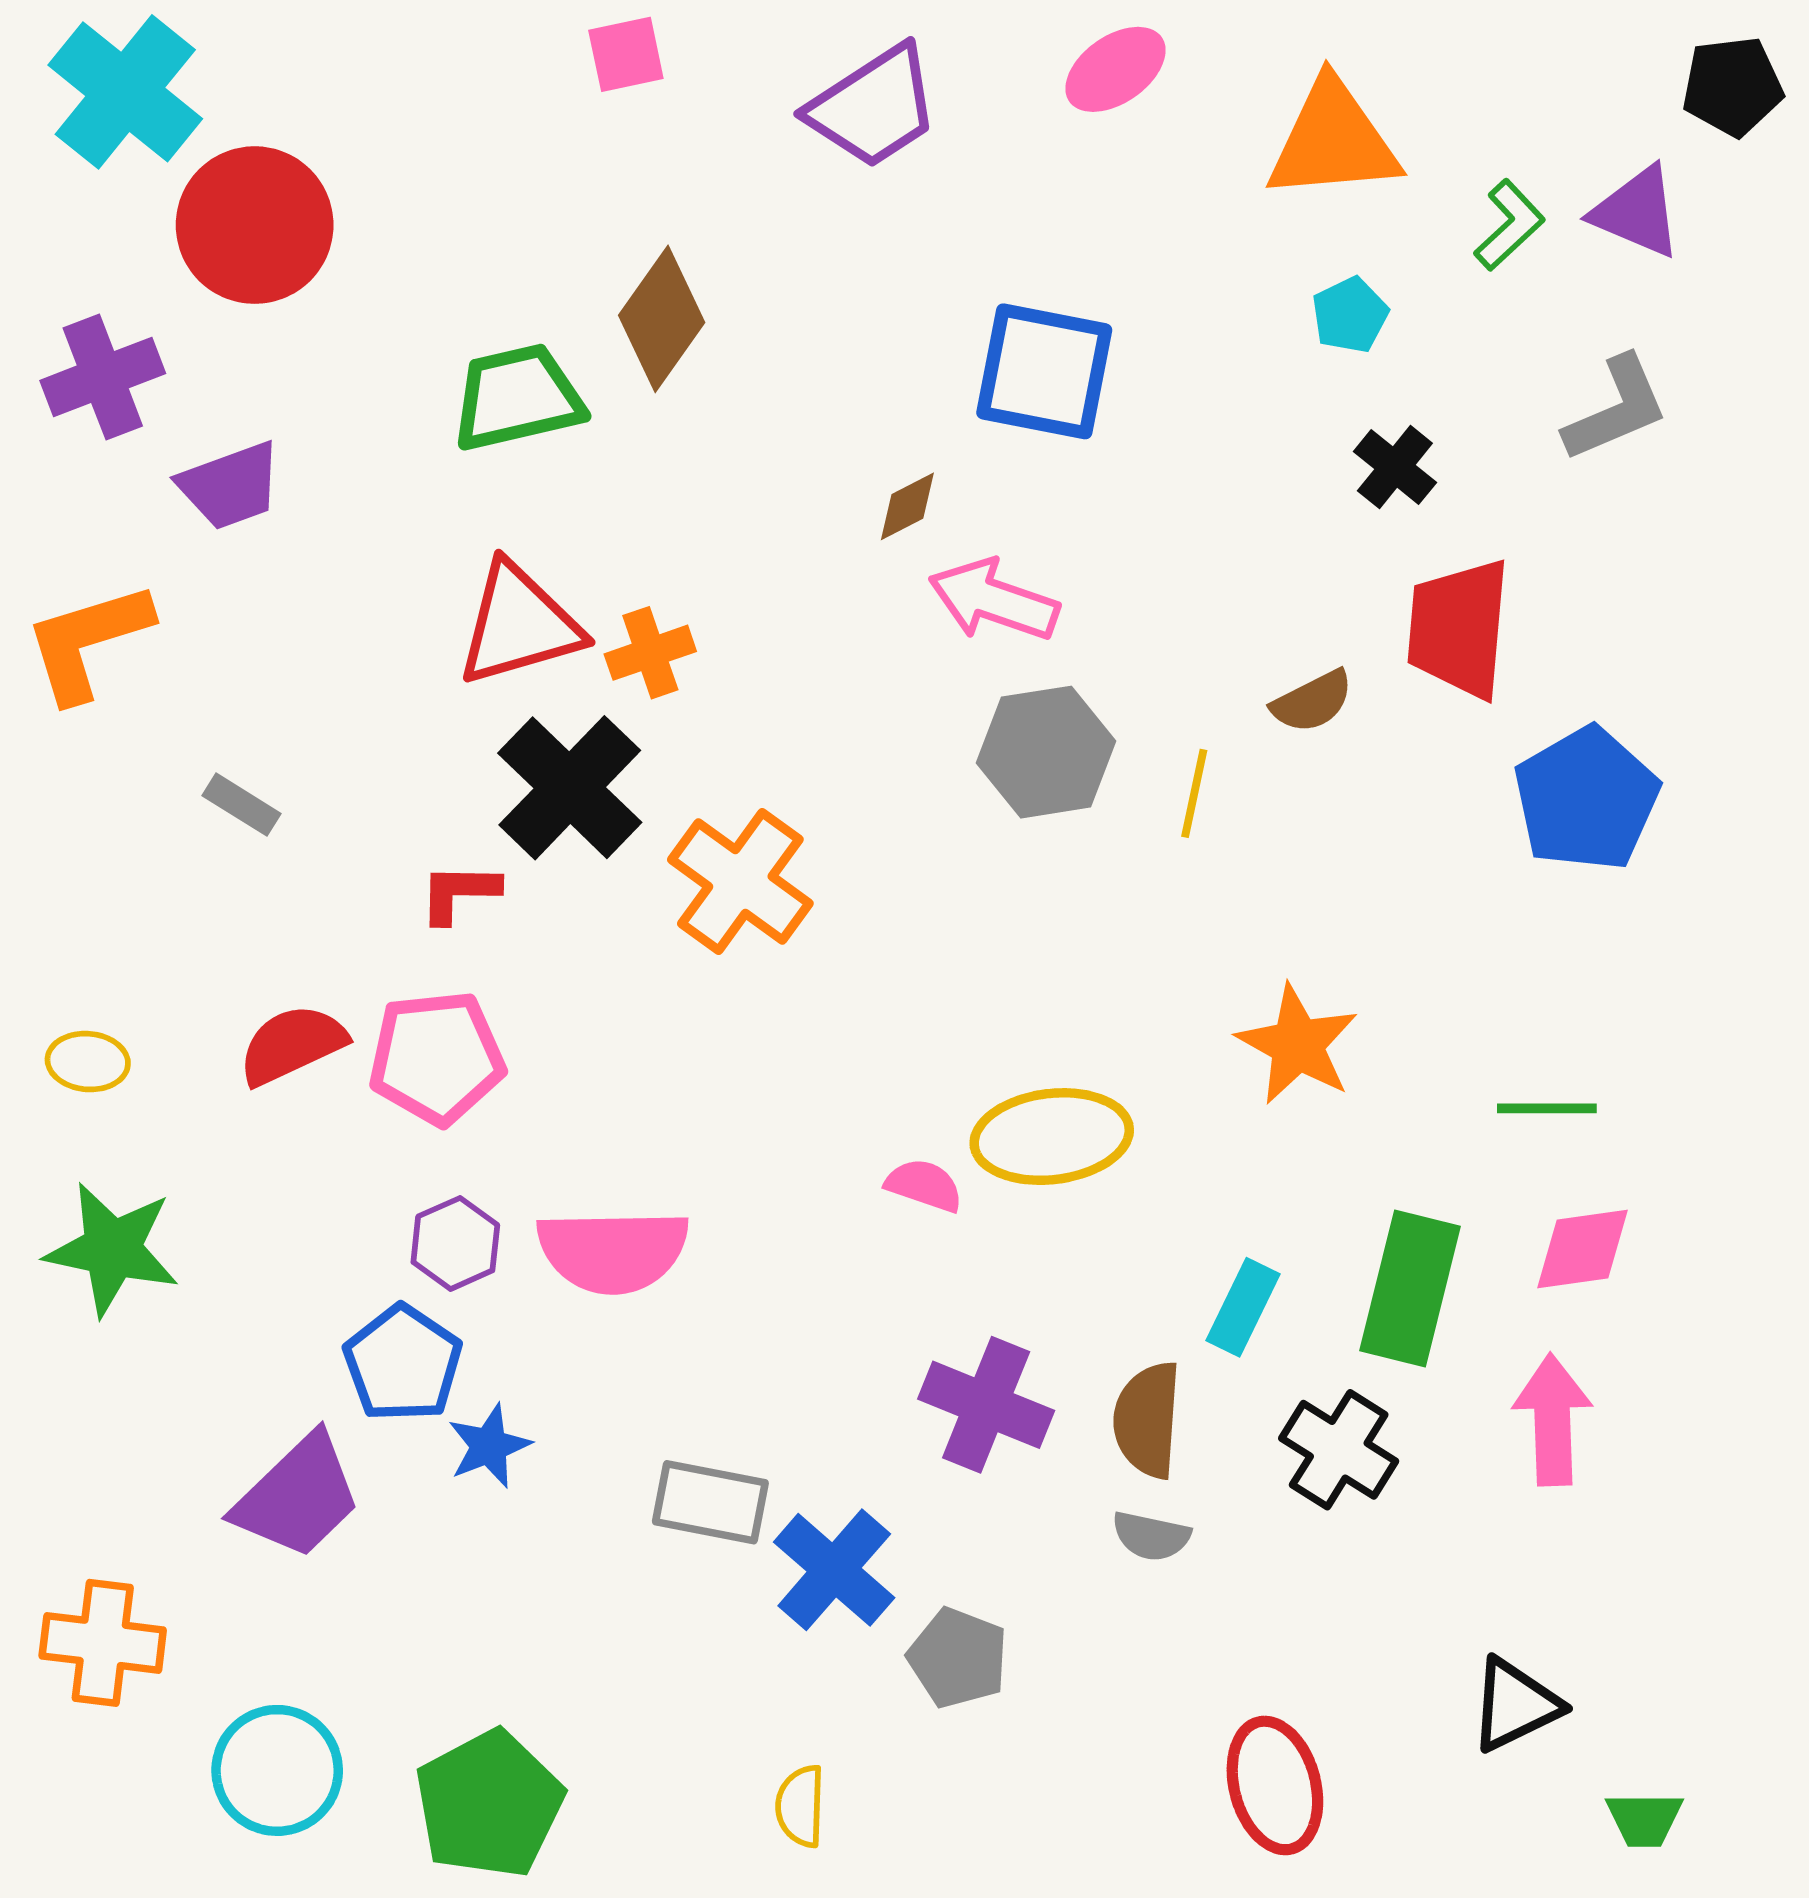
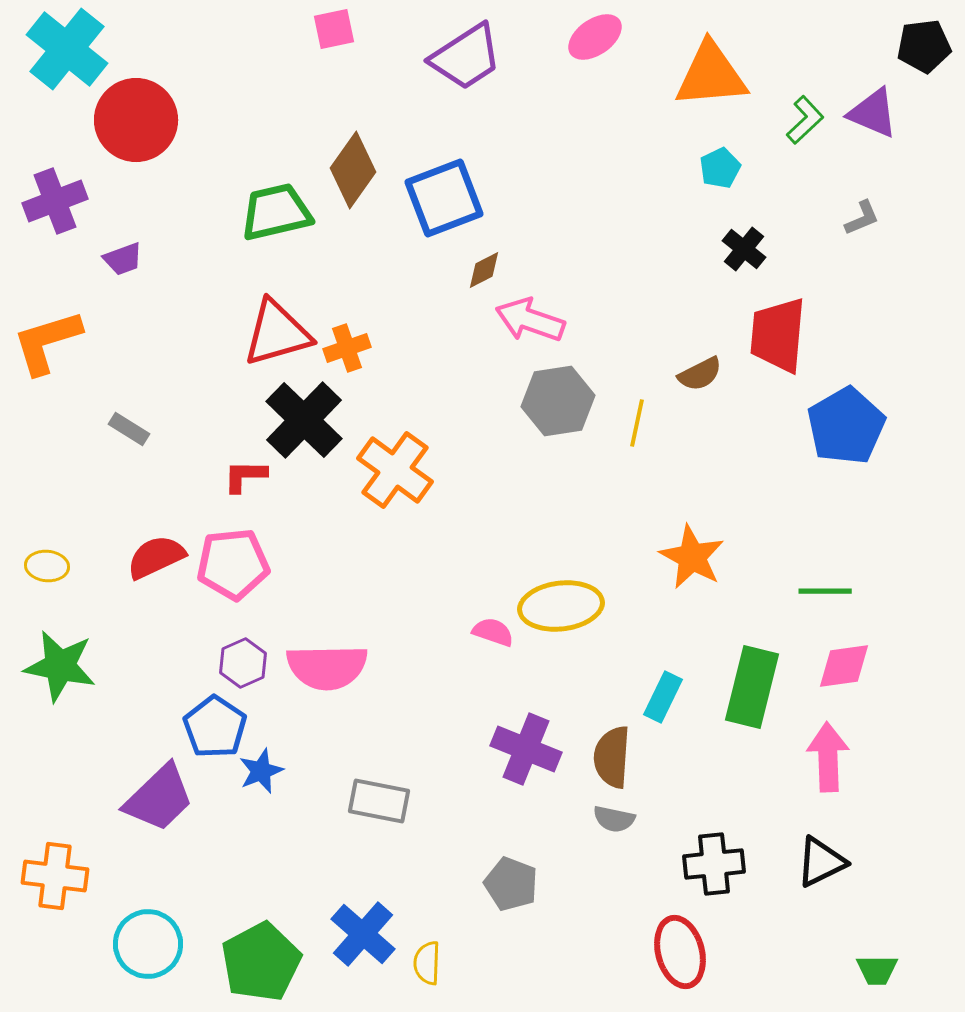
blue square: (1044, 371) -> (444, 198), moved, turned -32
gray L-shape: (1616, 409) -> (862, 218), size x0.6
purple trapezoid: (230, 486) -> (123, 259), size x0.7
black cross: (1339, 1450) -> (714, 864), moved, turned -38
blue cross: (834, 1570) -> (363, 934), moved
black triangle: (1515, 1705) -> (821, 862), moved

